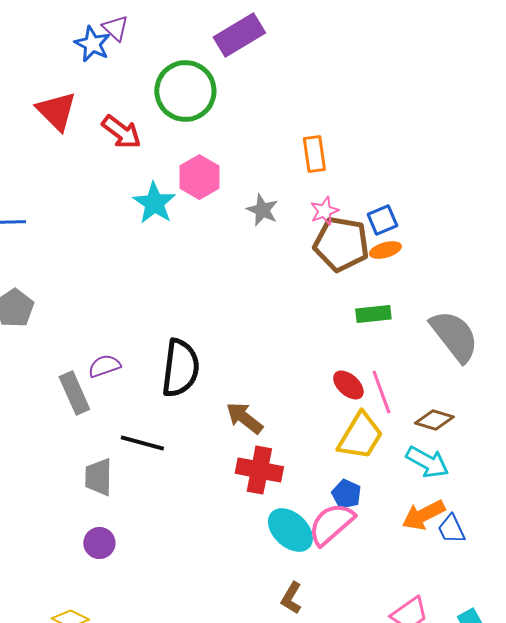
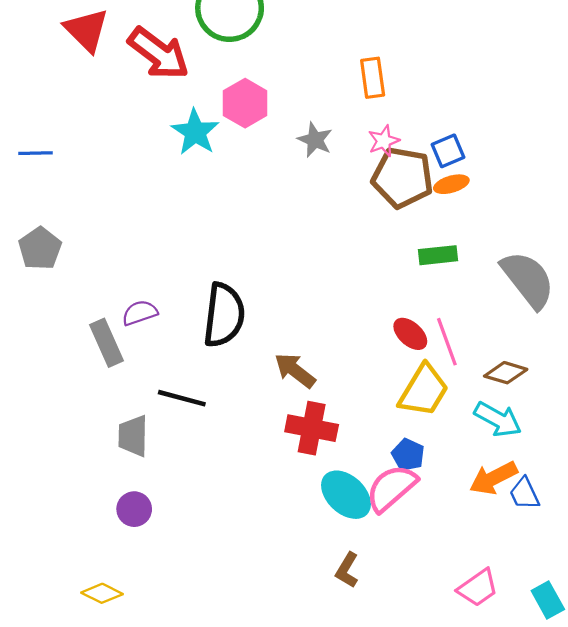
red arrow: (121, 132) -> (159, 53), size x1.4

